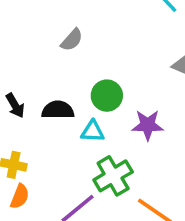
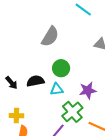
gray semicircle: (72, 40) -> (50, 37), moved, size x1.5
purple star: (148, 125) -> (88, 90), moved

